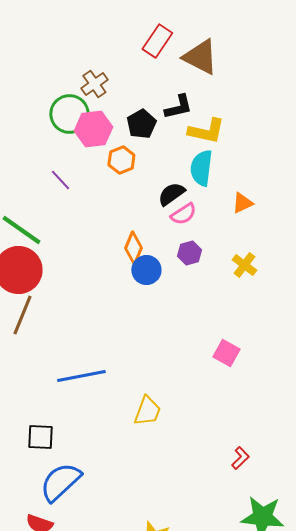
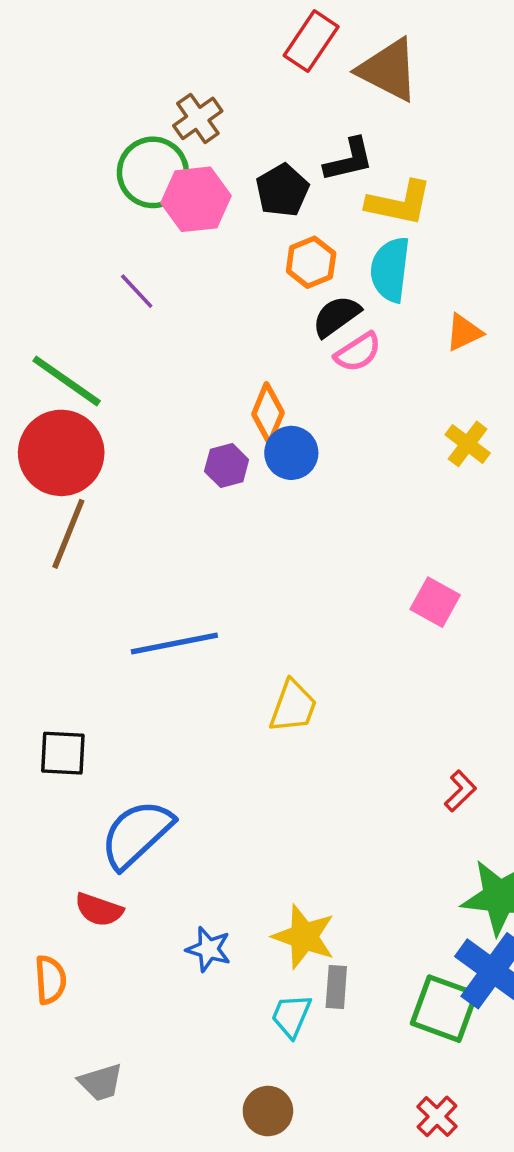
orange hexagon: (121, 160) -> (311, 262), moved
purple hexagon: (189, 253) -> (227, 465), moved
black square: (40, 437) -> (63, 753), moved

